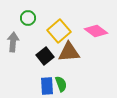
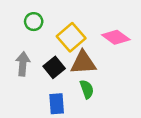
gray arrow: (13, 42) -> (23, 64), moved
green semicircle: (61, 84) -> (87, 89), moved

